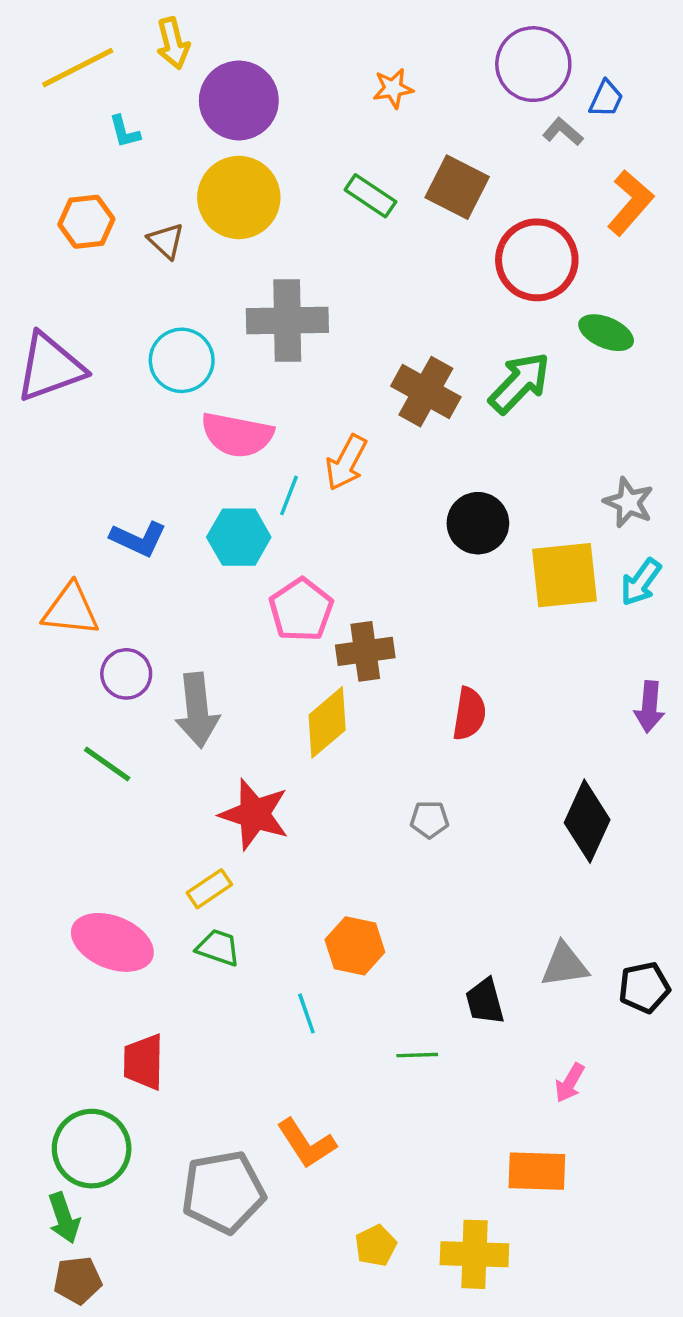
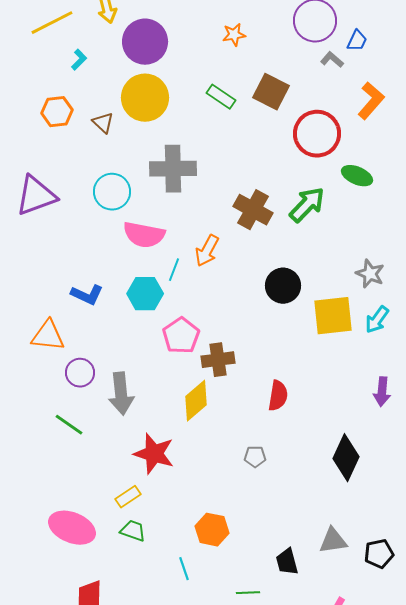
cyan L-shape: (124, 132) -> (79, 60), turned -120

